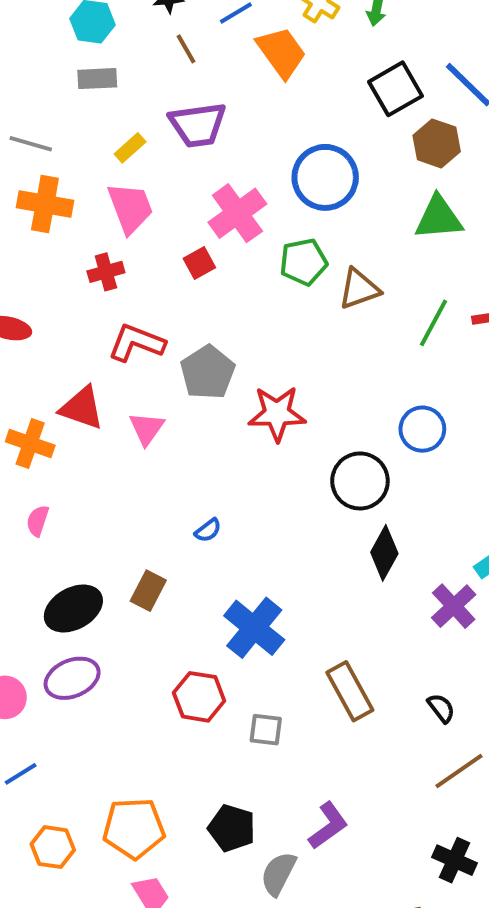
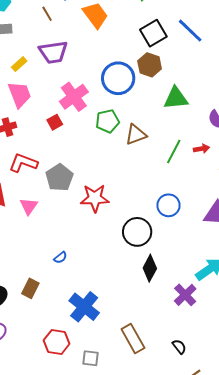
brown hexagon: (437, 143) -> (150, 65), moved

